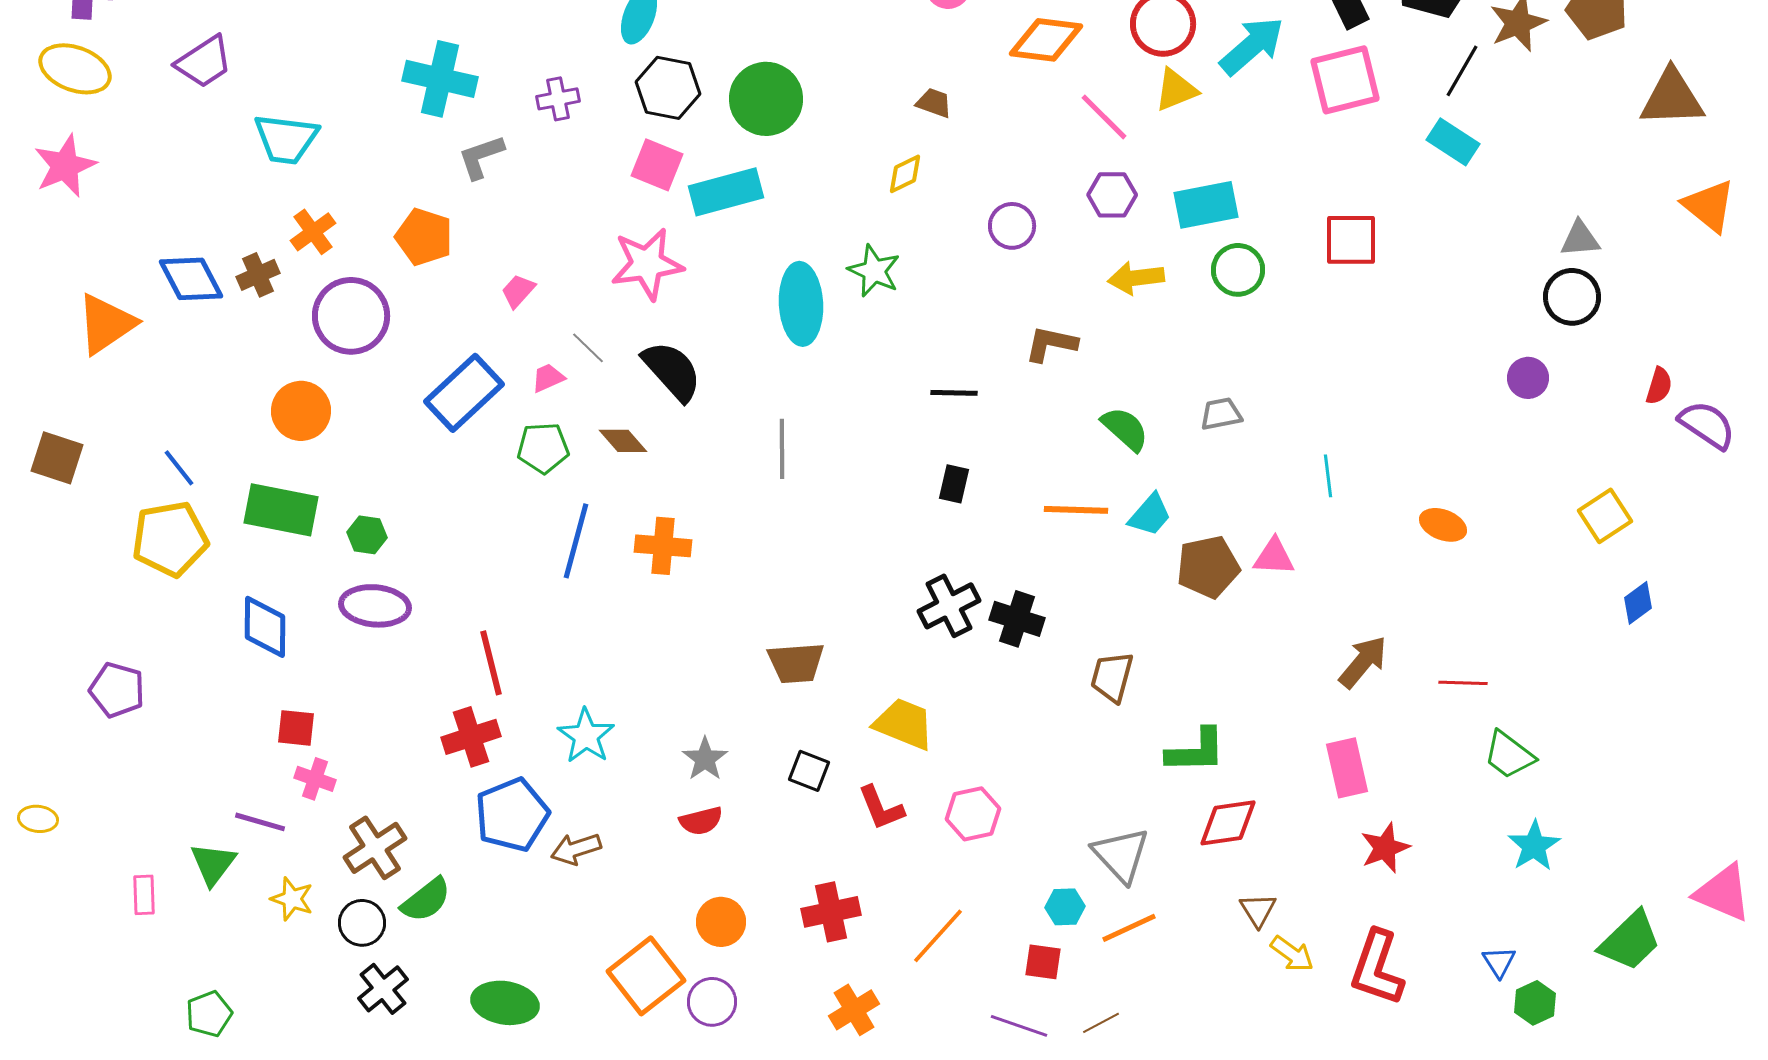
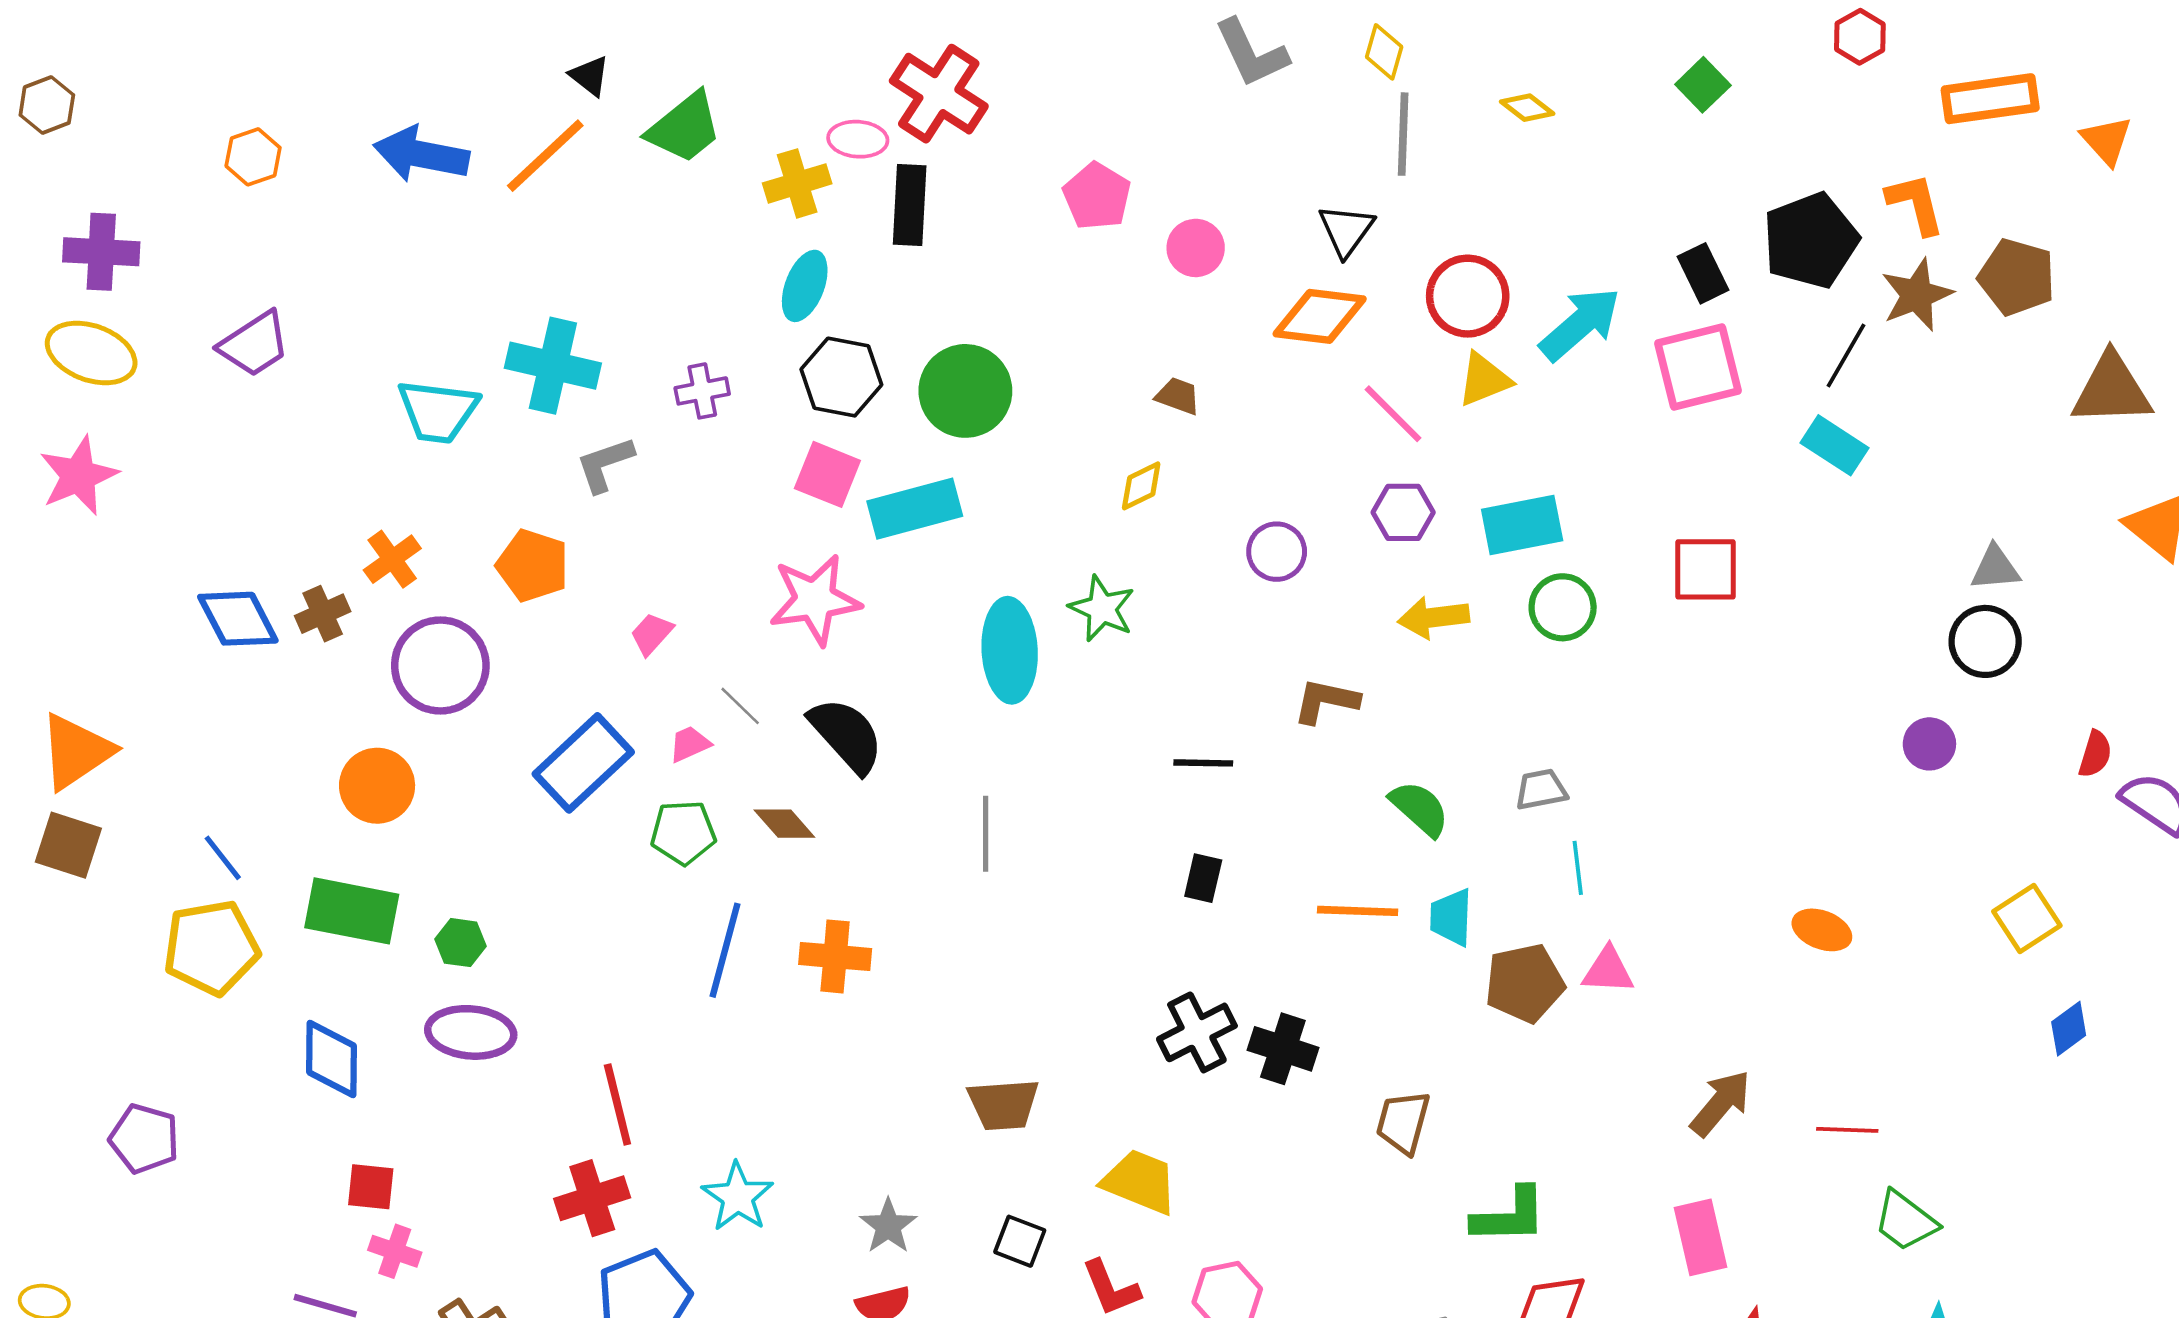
cyan trapezoid: (286, 139) -> (438, 411), moved
orange triangle: (106, 324) -> (76, 752), moved
cyan line: (1328, 476) -> (1578, 868), moved
cyan trapezoid: (1150, 515) -> (1451, 917), turned 141

